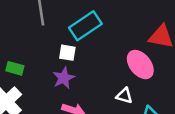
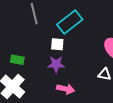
purple star: (64, 78) -> (56, 64), turned 30

